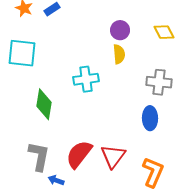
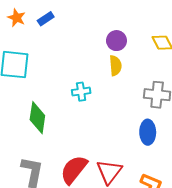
cyan cross: (86, 79) -> (81, 92), size x0.7

